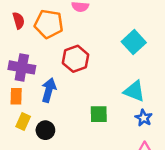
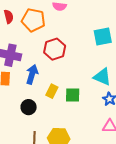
cyan square: (134, 42) -> (103, 37), turned 30
yellow rectangle: (23, 122) -> (52, 91), moved

